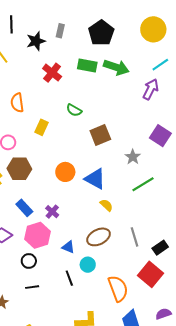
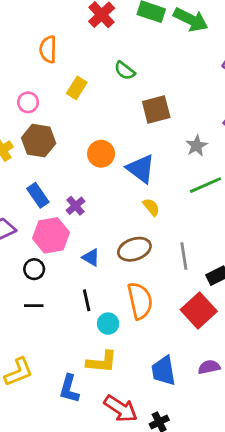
cyan circle: (88, 265) -> (108, 324), moved
orange semicircle: (118, 288) -> (140, 301), moved

